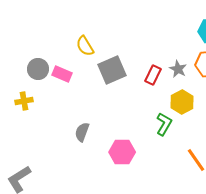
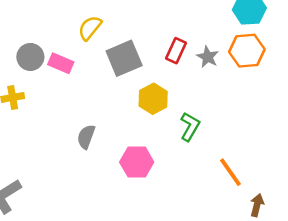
yellow semicircle: (85, 46) -> (90, 28), turned 70
red rectangle: (153, 75) -> (176, 51), moved
yellow hexagon: (182, 102) -> (153, 99), moved

